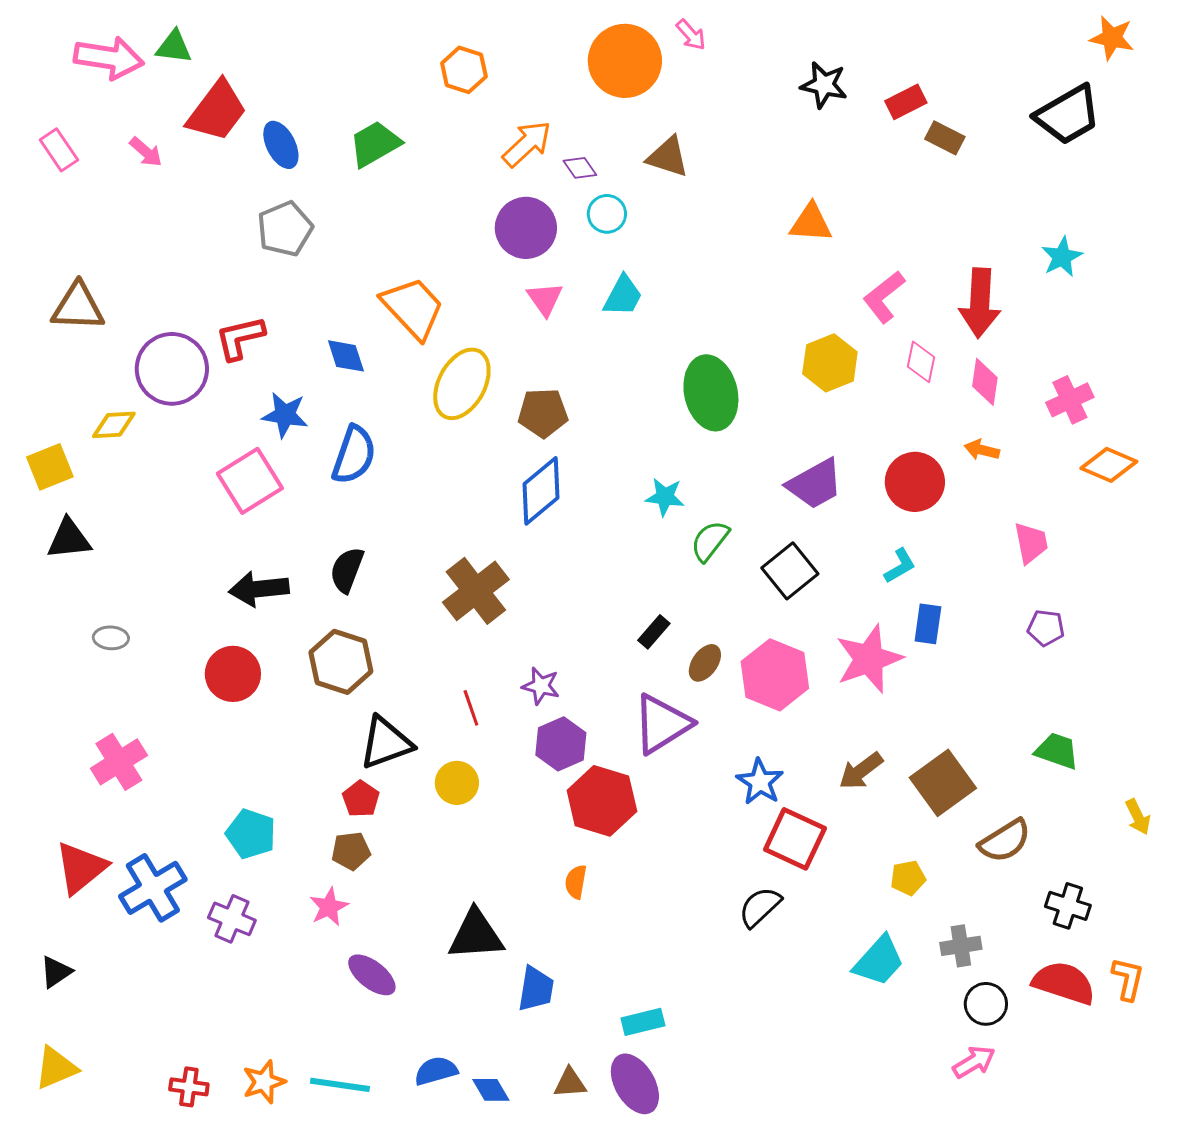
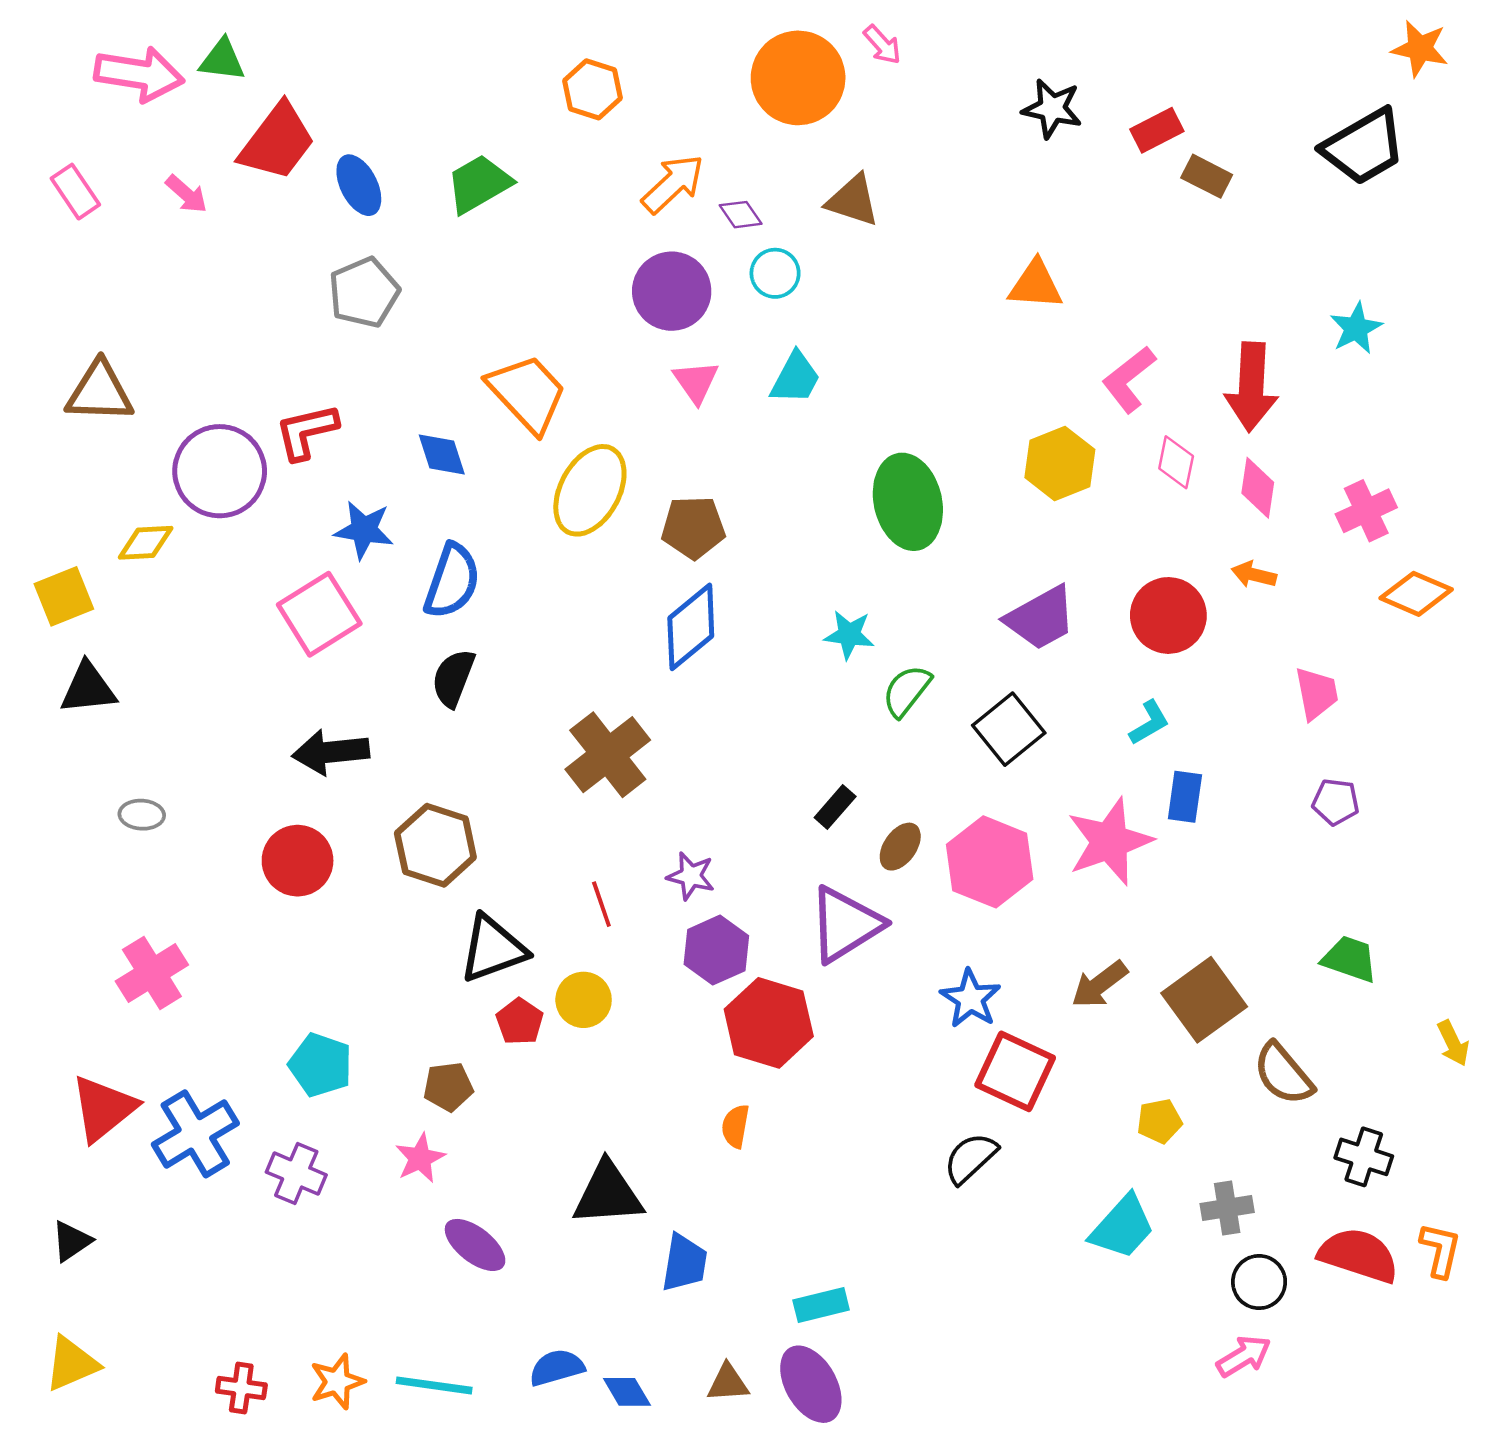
black semicircle: (347, 570) -> (453, 678), moved
red pentagon: (361, 799) -> (520, 1022), moved
brown semicircle: (1005, 841) -> (1283, 1074), turned 82

